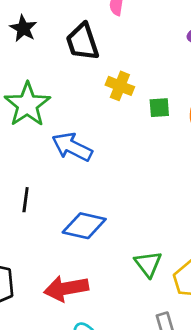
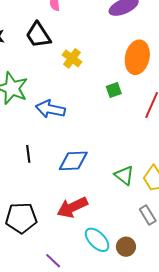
yellow cross: (120, 86) -> (72, 58), turned 30
green square: (159, 108) -> (114, 90), moved

